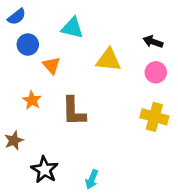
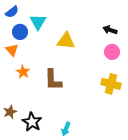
cyan triangle: (72, 28) -> (38, 22), moved, turned 48
yellow triangle: (108, 60) -> (66, 41), moved
orange triangle: (51, 65) -> (12, 50), moved
brown star: (14, 140) -> (10, 112), moved

